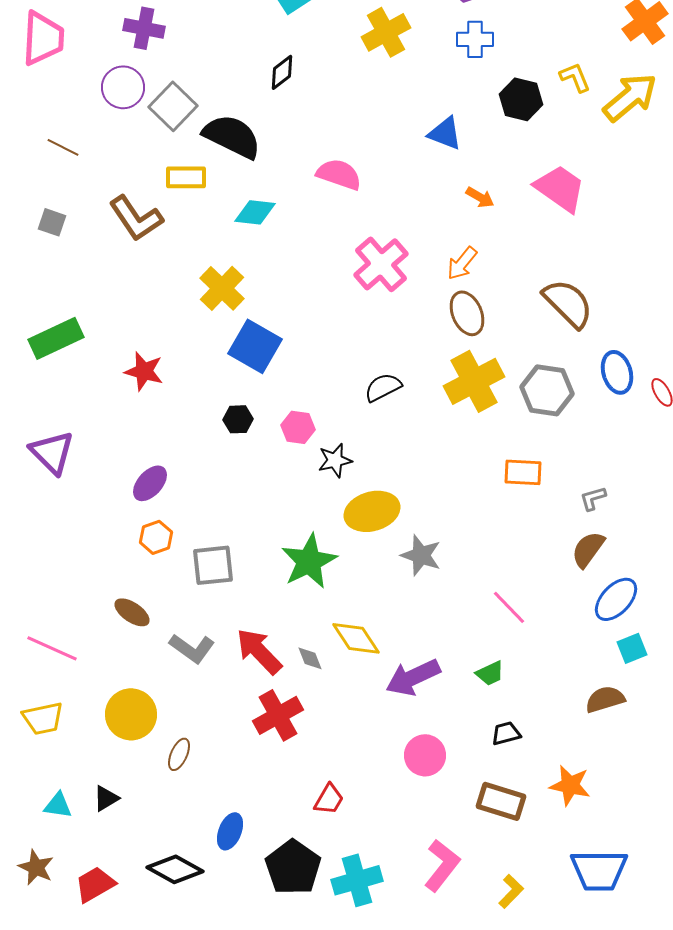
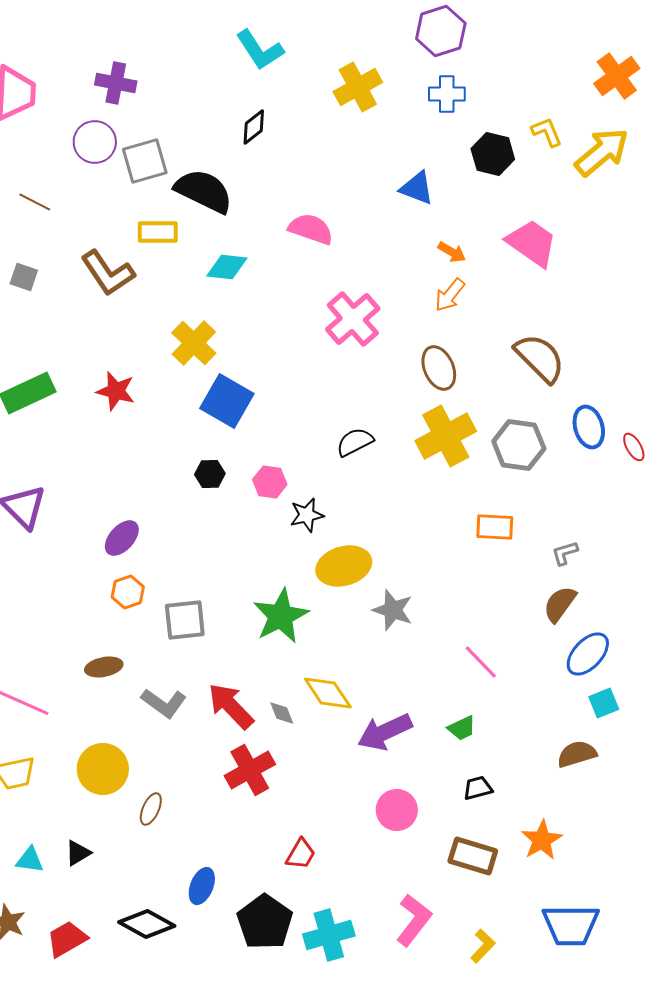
gray square: (173, 106) -> (145, 161), turned 30
orange arrow: (462, 263) -> (450, 295), moved
red star: (144, 371) -> (116, 391), moved
brown ellipse: (132, 612) -> (104, 667), turned -45
orange star: (570, 785) -> (542, 840), turned 30

